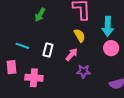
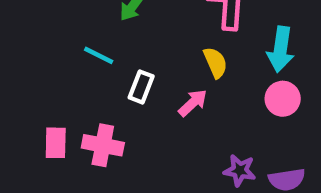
cyan line: (22, 46) -> (99, 55), moved
pink rectangle: (12, 67) -> (56, 143), moved
purple star: (83, 71) -> (240, 170), moved

